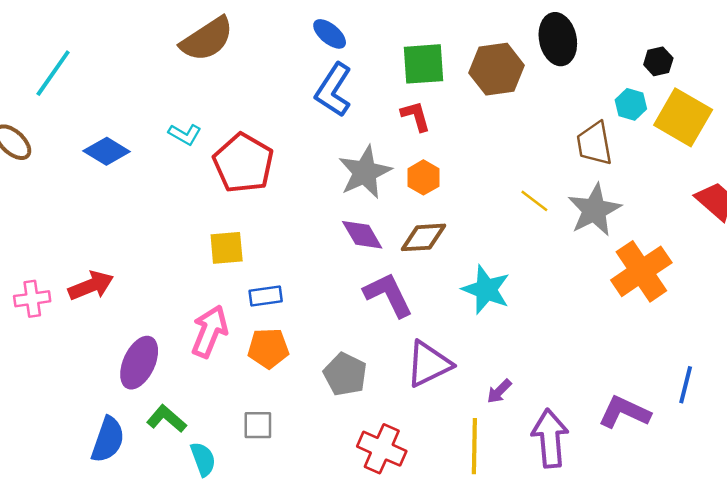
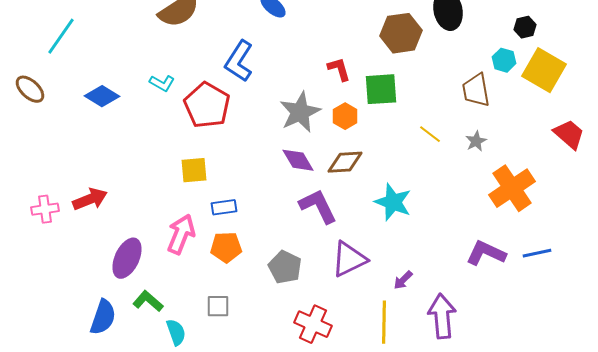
green square: (423, 64) -> (381, 89), moved
blue L-shape: (333, 90) -> (239, 61), moved
gray star: (594, 210) -> (476, 141), size x0.5
blue line: (686, 385) -> (537, 253), moved, turned 64
purple L-shape: (624, 412) -> (486, 253), moved

